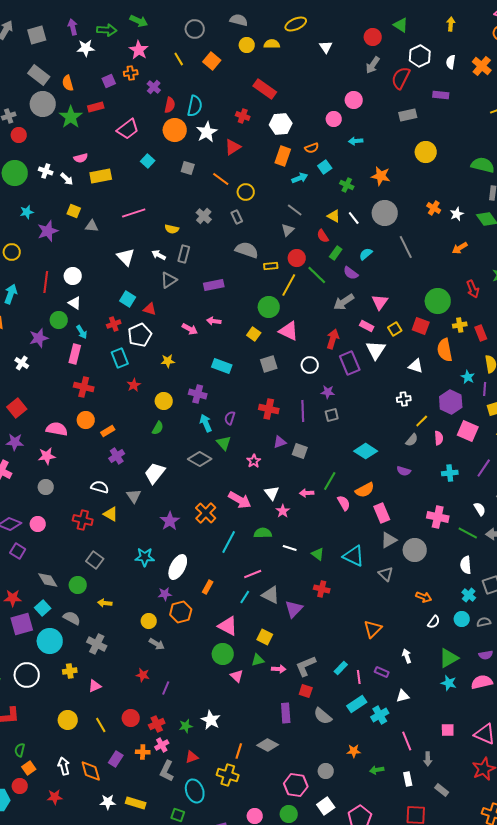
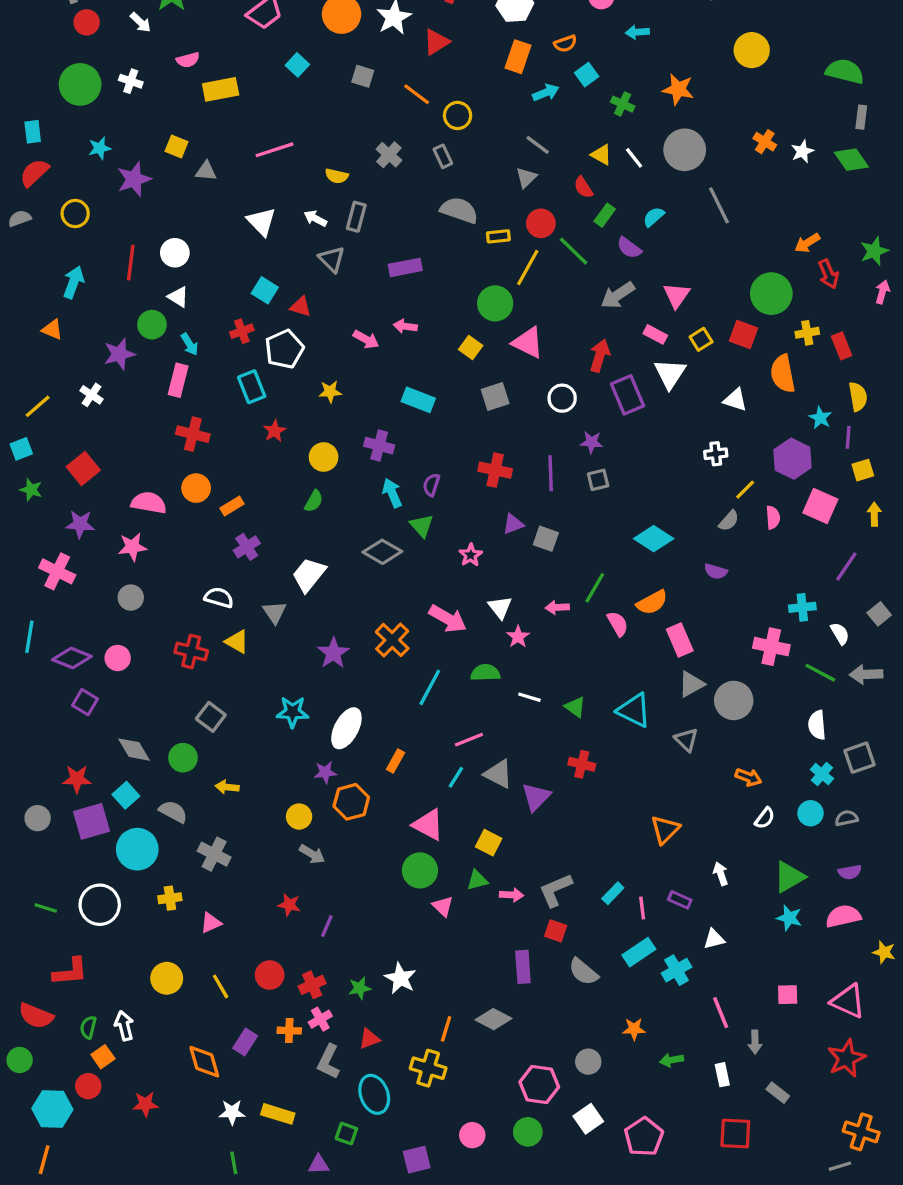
white arrow: (67, 179) -> (141, 22), moved
orange arrow: (460, 248) -> (807, 243), moved
gray triangle: (169, 280) -> (332, 259), turned -42
cyan cross: (450, 473) -> (802, 607), moved
white arrow: (64, 766) -> (124, 1026), moved

